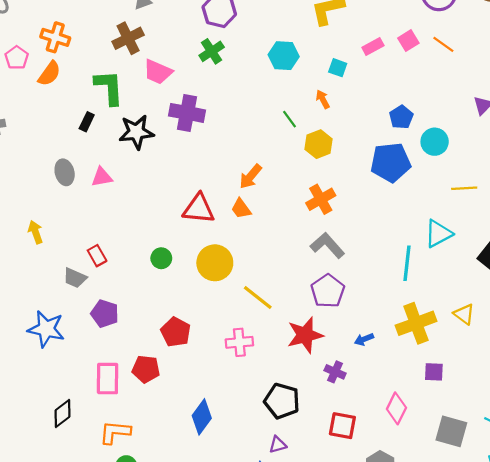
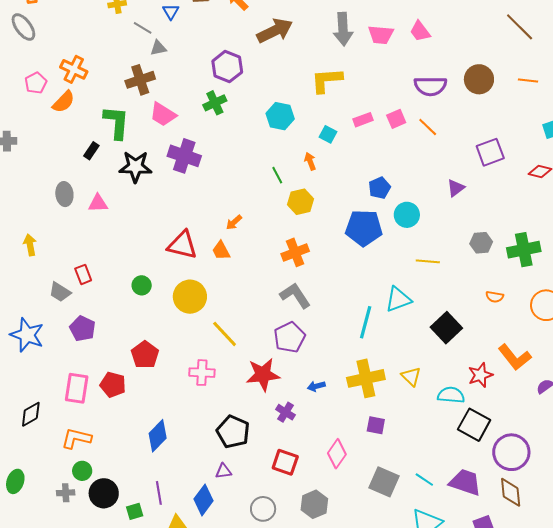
orange arrow: (251, 176) -> (234, 222), size x0.7

